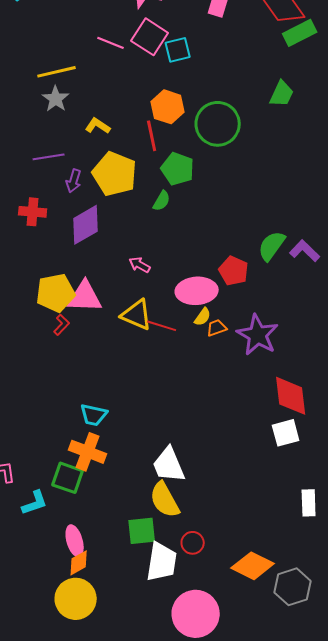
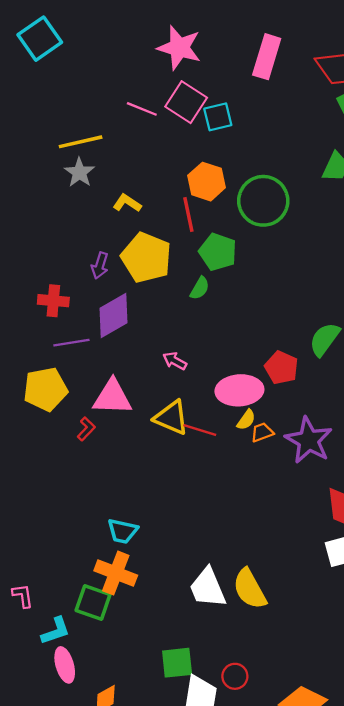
purple line: (49, 157) -> (71, 343), moved
yellow pentagon: (56, 293) -> (45, 389), moved
yellow semicircle: (165, 500) -> (250, 589), moved
pink ellipse: (75, 541) -> (65, 665), moved

